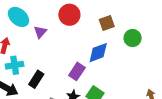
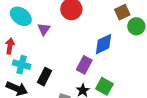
brown square: (107, 23) -> (122, 12), moved
cyan cross: (15, 65) -> (22, 65), turned 30

